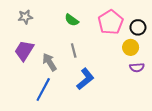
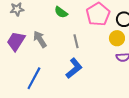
gray line: (74, 51) -> (76, 41), moved
gray arrow: (49, 62) -> (40, 39), moved

